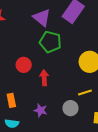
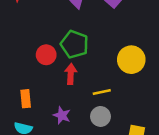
green pentagon: (50, 42) -> (74, 44), moved
yellow line: (85, 93) -> (102, 92), moved

